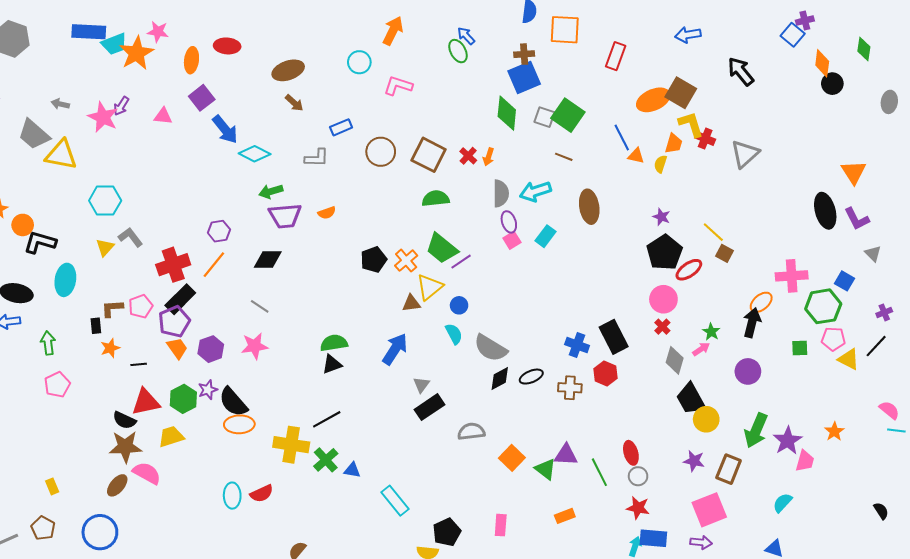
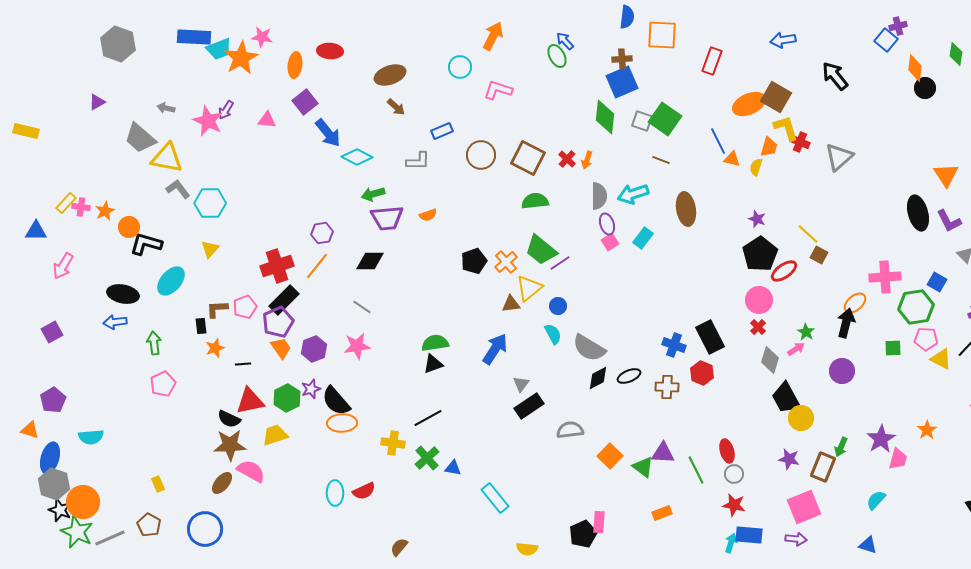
gray L-shape: (130, 237) -> (178, 189), moved
cyan ellipse: (65, 280) -> (171, 281), turned 32
green arrow: (756, 430) -> (841, 447), moved, size x0.6
yellow cross: (291, 445) -> (393, 443), size x0.7
black pentagon: (447, 532) -> (583, 534), moved

